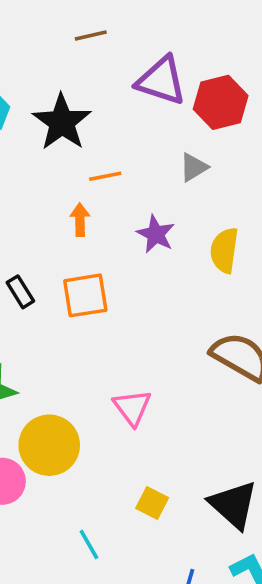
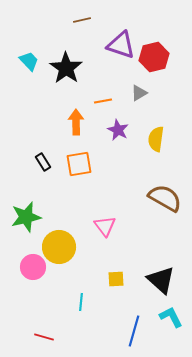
orange line: (105, 176) -> (103, 101), moved
orange arrow: (80, 220) -> (76, 122), size x1.4
yellow square: (152, 503) -> (116, 279), turned -30
cyan line: (89, 544) -> (81, 302), turned 36

